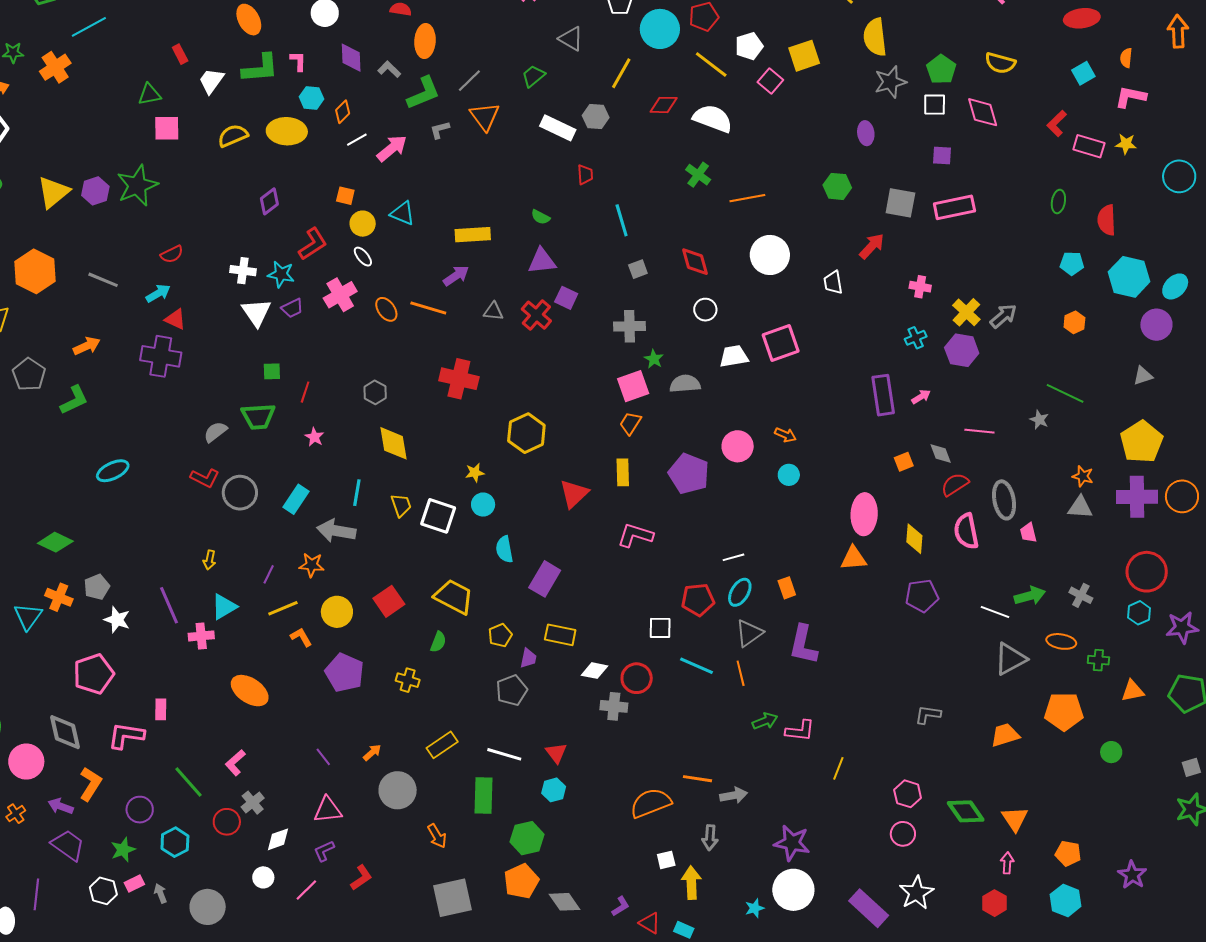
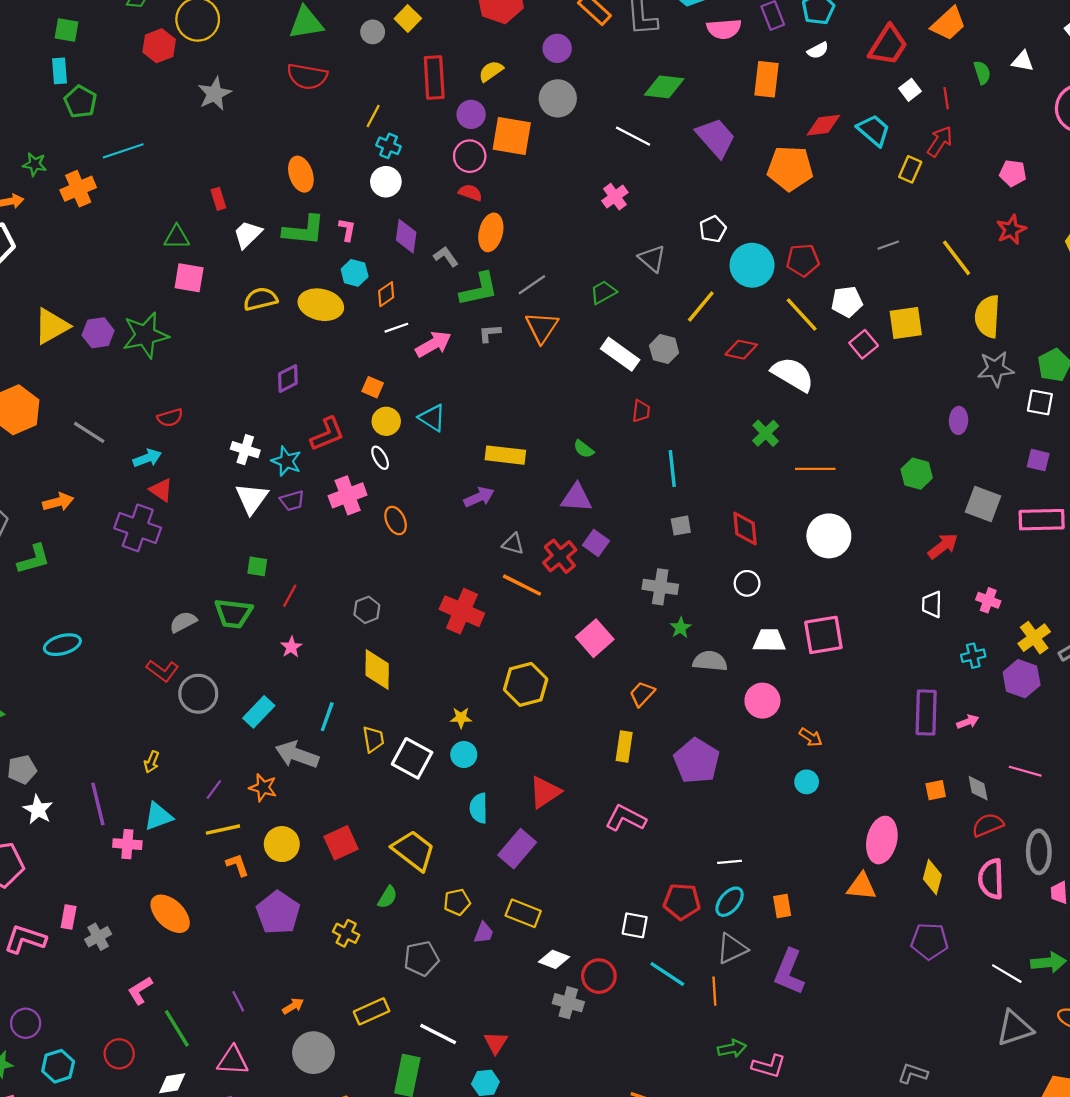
white trapezoid: (833, 282) -> (932, 604), moved
orange line: (428, 308) -> (522, 585), moved
pink square: (633, 386) -> (595, 638), moved, turned -32
pink circle: (738, 446) -> (762, 701), moved
red triangle: (574, 494) -> (545, 792), moved
gray pentagon: (512, 690) -> (421, 959), moved
green line: (188, 782) -> (177, 1028), moved
gray cross: (253, 803) -> (98, 937), moved

